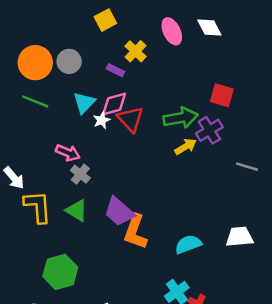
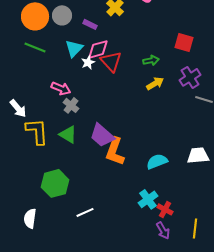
purple rectangle: (115, 70) -> (90, 24), moved
green arrow: (181, 118) -> (151, 60), size x0.6
purple cross: (209, 130) -> (190, 77), moved

